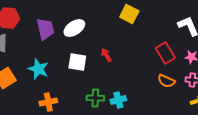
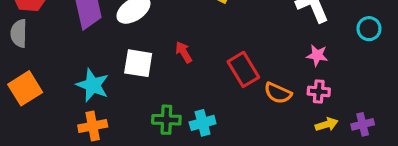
red rectangle: (165, 53) -> (243, 69), moved
cyan star: (38, 69) -> (93, 85), moved

